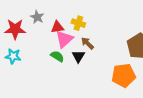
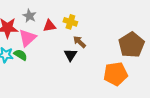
pink triangle: (64, 39) -> (27, 38), moved
green semicircle: (57, 56) -> (20, 55), moved

